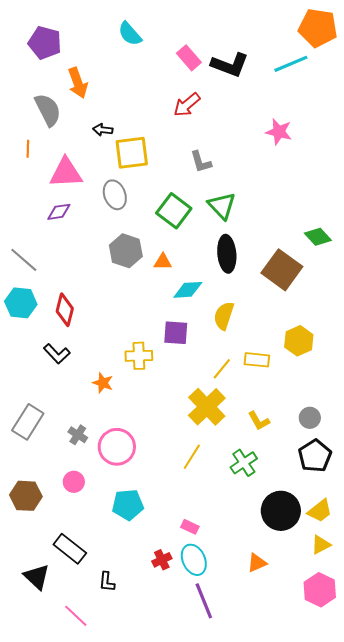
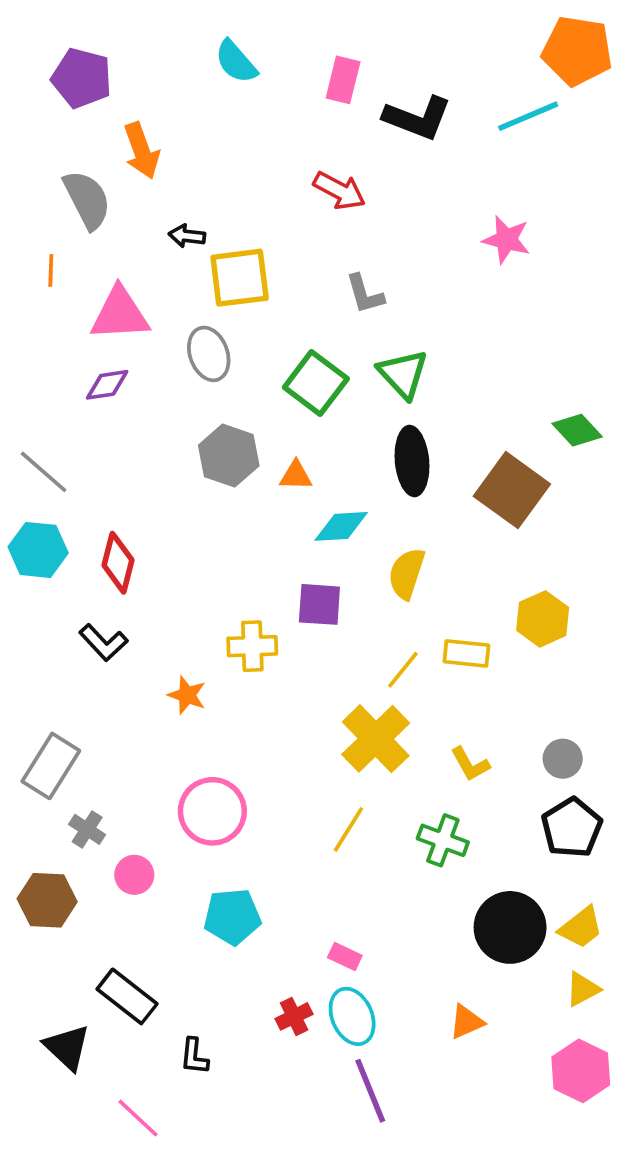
pink rectangle: (189, 58) -> (343, 80), moved, turned 55
red arrow: (187, 105) -> (339, 191), turned -112
gray cross: (78, 435) -> (87, 829), moved
green cross: (244, 463) -> (443, 840), turned -36

